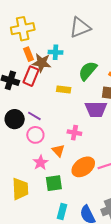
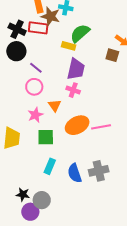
green semicircle: (88, 71) -> (80, 33), moved
red rectangle: (31, 76) -> (38, 28), turned 66
purple trapezoid: (96, 109) -> (76, 69), moved, turned -85
black circle: (15, 119) -> (16, 51), moved

